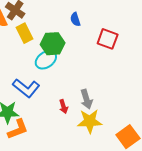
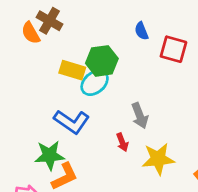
blue semicircle: (75, 19) -> (141, 31), moved
yellow rectangle: (24, 33) -> (72, 70), moved, turned -42
gray arrow: (86, 99) -> (140, 116), moved

